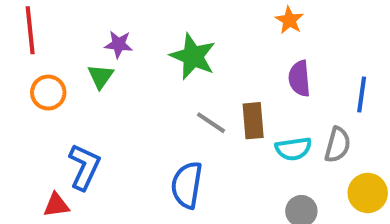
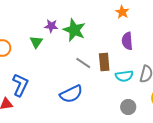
purple star: (119, 44) -> (51, 26), moved
green triangle: (100, 76) -> (36, 42), moved
blue semicircle: (187, 185) -> (71, 94), turned -125

